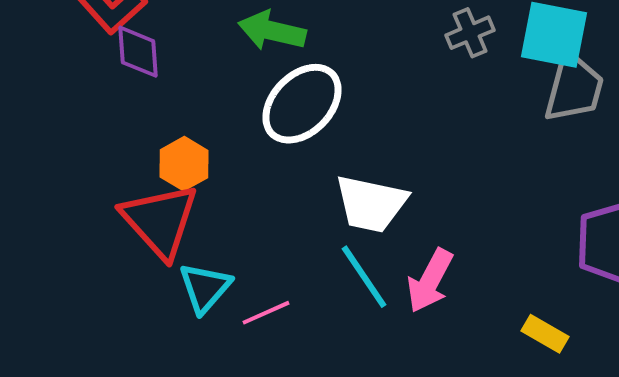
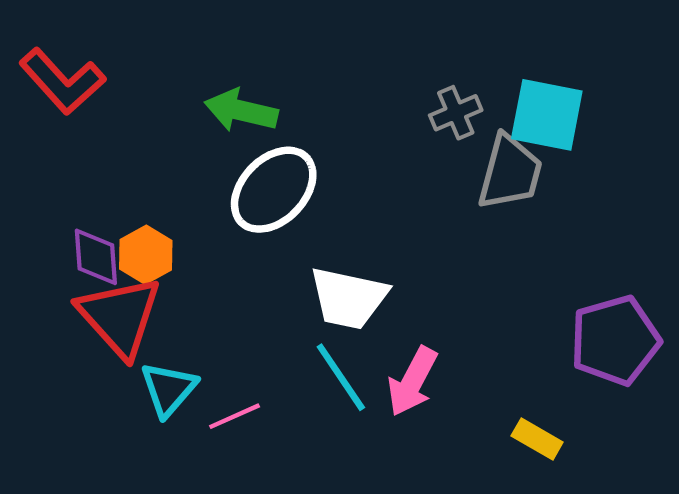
purple diamond: (138, 52) -> (96, 257), moved
gray trapezoid: (574, 88) -> (510, 172), moved

